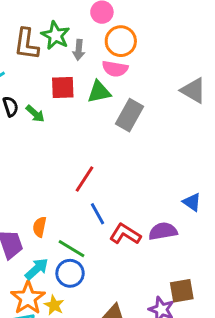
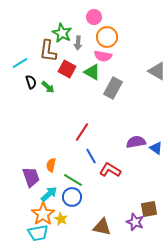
brown L-shape: (26, 44) -> (48, 51), moved
red square: (63, 88) -> (67, 69), turned 30
green triangle: (99, 92) -> (92, 72), turned 42
purple semicircle: (163, 231) -> (136, 142), moved

